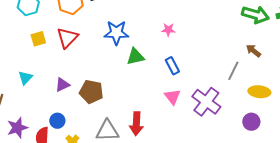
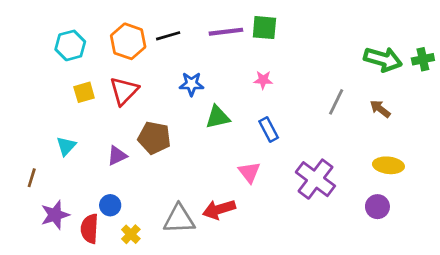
blue star: (116, 33) -> (191, 84), size x0.7
gray line: (233, 71) -> (336, 102), moved
brown pentagon: (91, 92) -> (154, 138), moved
pink triangle: (172, 97) -> (249, 172), moved
red arrow: (136, 124) -> (219, 209), turned 70

